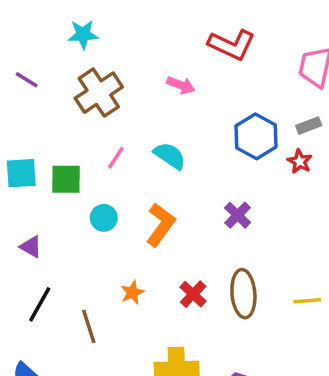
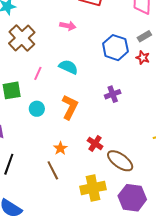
purple cross: (238, 215) -> (113, 94), turned 35
brown ellipse: (243, 294) -> (120, 161), moved, turned -40
brown line: (89, 326) -> (53, 170), moved

